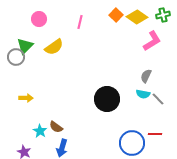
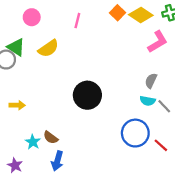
green triangle: (25, 46) -> (16, 47), turned -42
black circle: (107, 99) -> (87, 95), moved
red line: (155, 134) -> (161, 145), turned 40
blue circle: (132, 143) -> (135, 133), moved

